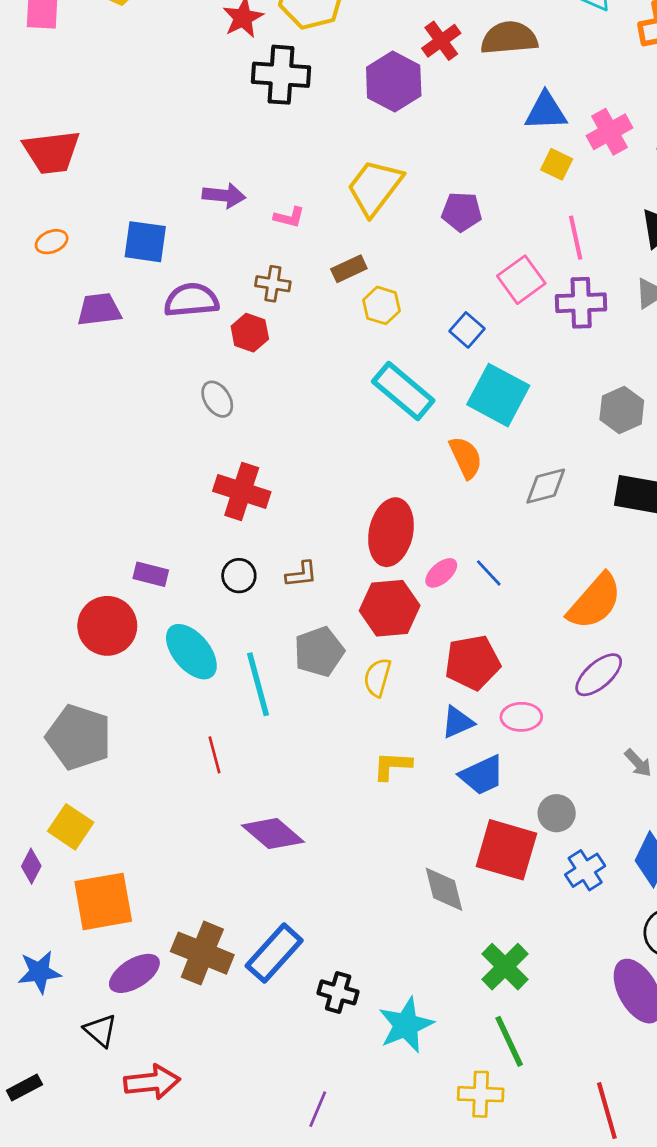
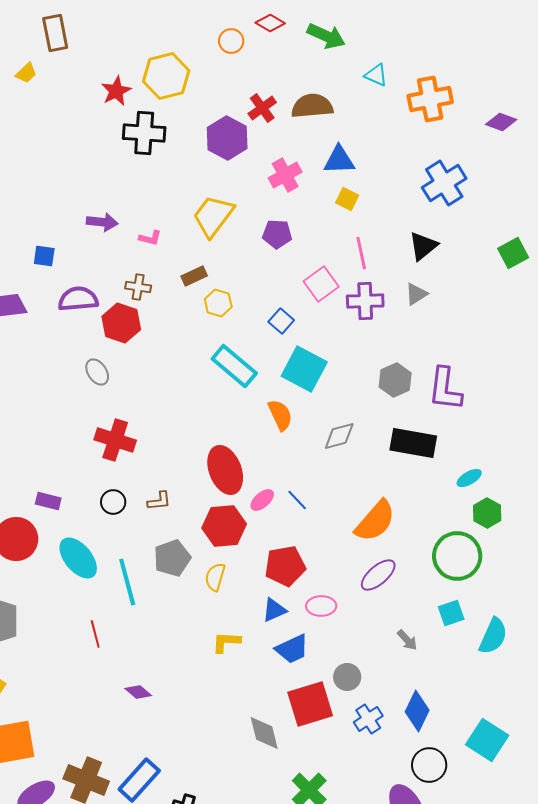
pink cross: (610, 132) -> (285, 175), moved
blue square: (145, 242) -> (44, 256), size x0.7
red hexagon: (250, 333) -> (121, 323), size x1.4
red ellipse: (391, 532) -> (225, 470), turned -33
purple diamond: (273, 834) -> (138, 692), size x0.6
red square: (506, 850) -> (310, 704), turned -33

